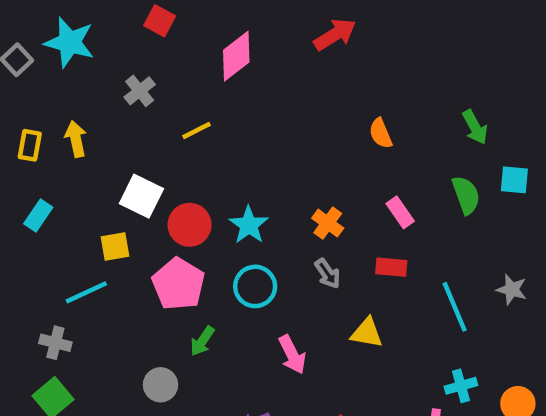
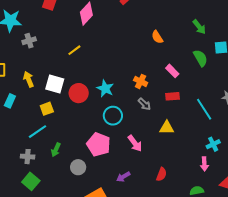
gray cross: (140, 91) -> (29, 41), moved, turned 32
yellow arrow: (76, 139) -> (29, 79), moved
pink pentagon: (178, 284) -> (99, 144), moved
green arrow: (202, 341) -> (56, 150), moved

